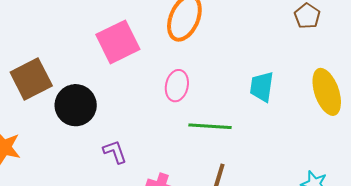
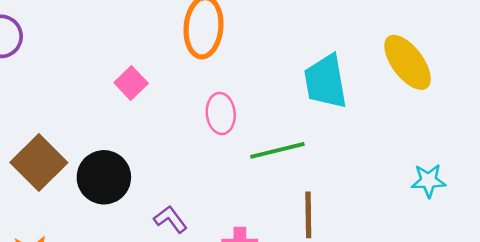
pink square: (118, 42) -> (131, 83), size x0.6
cyan trapezoid: (262, 87) -> (326, 82), size x1.4

